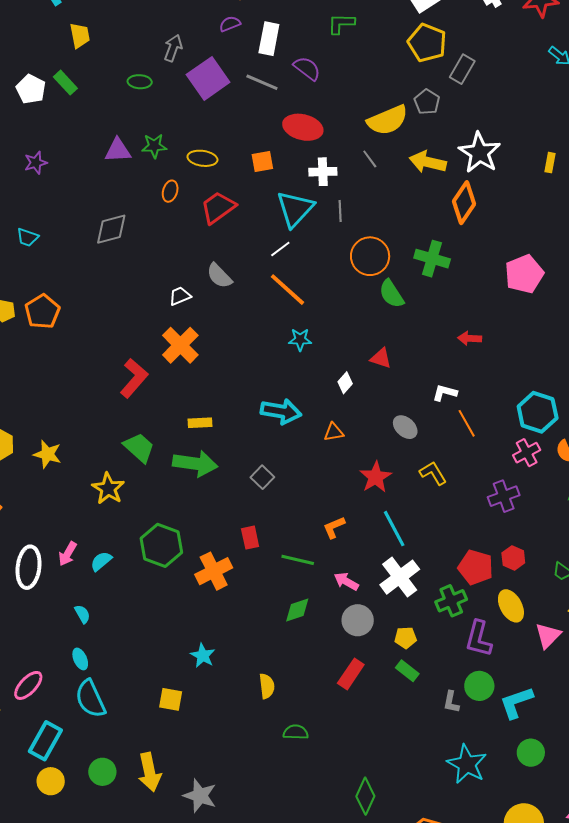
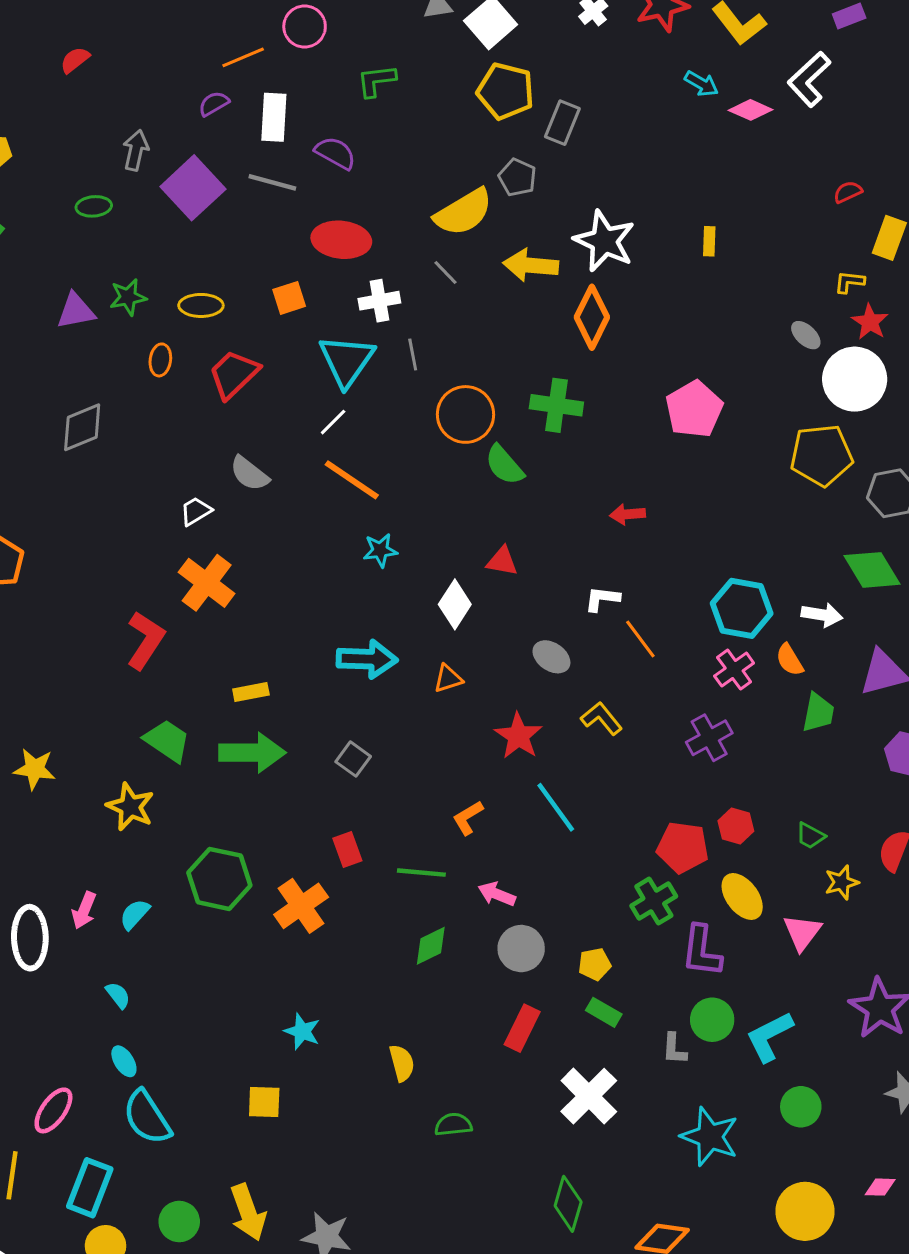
white diamond: (345, 383) -> (455, 604), size x1.5
white cross: (400, 577) -> (589, 1096), moved

